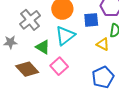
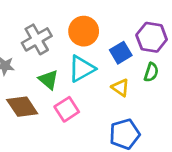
blue square: (91, 20) -> (121, 53), turned -35
yellow triangle: (103, 44) -> (120, 88), moved

